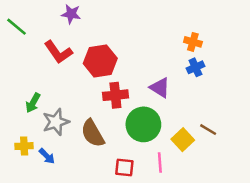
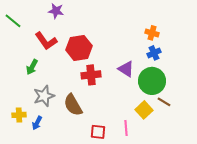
green arrow: (33, 103) -> (32, 67), moved
green circle: (143, 124) -> (152, 81), moved
blue arrow: (47, 156) -> (37, 123), turned 72

